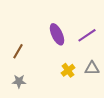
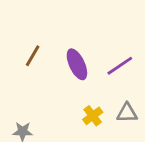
brown line: (18, 51) -> (33, 56), moved

